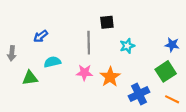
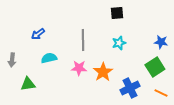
black square: (107, 22) -> (117, 13), moved
gray arrow: (12, 53) -> (12, 60), moved
green triangle: (30, 78) -> (28, 84), moved

